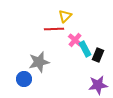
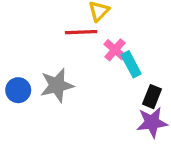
black rectangle: (98, 55) -> (152, 97), moved
blue circle: (24, 79) -> (18, 90), moved

